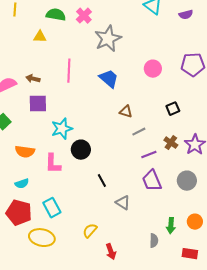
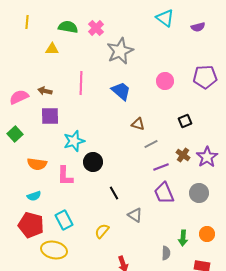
yellow semicircle: (90, 231) -> (102, 231), moved

